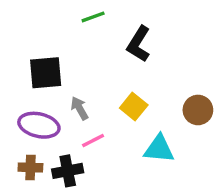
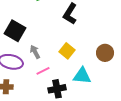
black square: (46, 73) -> (15, 31), turned 35
black cross: (68, 171) -> (57, 89), moved

